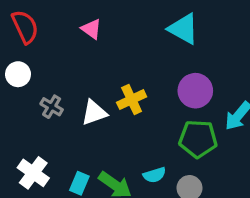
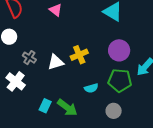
white cross: (33, 173) -> (16, 81), moved
cyan semicircle: (154, 175) -> (91, 88), moved

